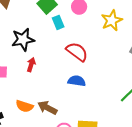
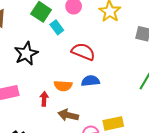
red arrow: (31, 65) -> (44, 99), moved
orange semicircle: (24, 106) -> (63, 86), moved

